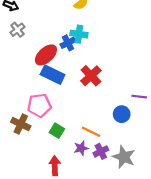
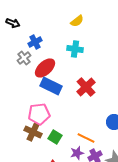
gray cross: (17, 30) -> (24, 58), moved
blue cross: (68, 43) -> (35, 42), moved
brown cross: (21, 124) -> (33, 132), moved

